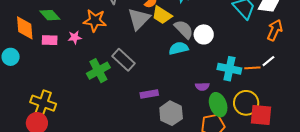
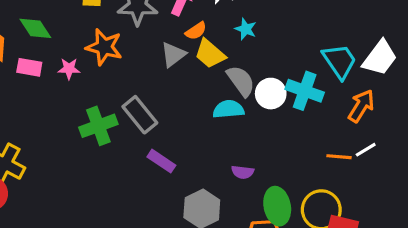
gray triangle: (139, 19) -> (173, 55), size x0.7
orange arrow: (275, 30) -> (361, 106), moved
cyan cross: (229, 69) -> (305, 91), moved
purple semicircle: (202, 86) -> (243, 172), moved
purple rectangle: (149, 94) -> (161, 161), moved, turned 36

